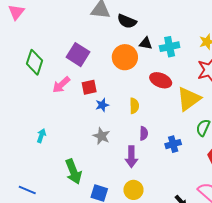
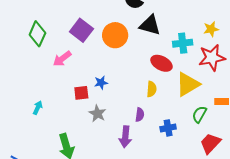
black triangle: (146, 43) -> (150, 25), size x1.6
cyan cross: (170, 47) -> (183, 43), moved
orange circle: (125, 57) -> (115, 35), moved
red square: (89, 87) -> (81, 93), moved
yellow semicircle: (134, 106) -> (152, 89), moved

